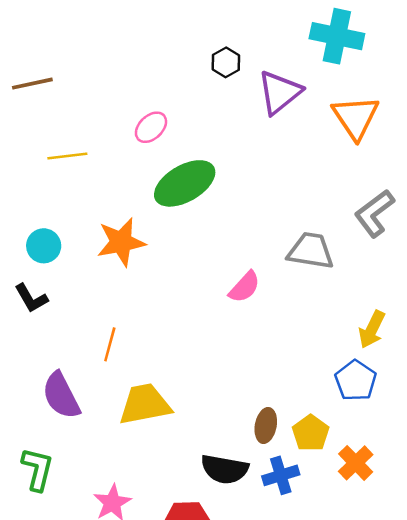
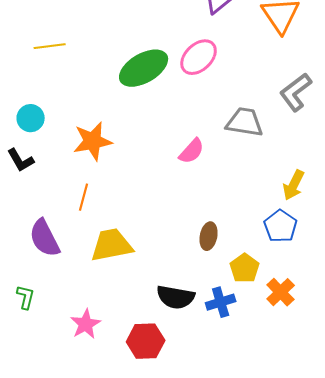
pink ellipse: (151, 127) -> (199, 57), moved, size x1.4
orange star: (121, 242) -> (93, 141), moved
brown ellipse: (266, 425) -> (209, 236), moved
green L-shape: (37, 469) -> (26, 297), size x0.7

